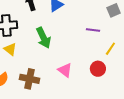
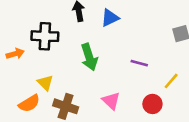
purple line: (93, 30) -> (139, 63), moved
yellow triangle: (10, 49) -> (45, 83), moved

